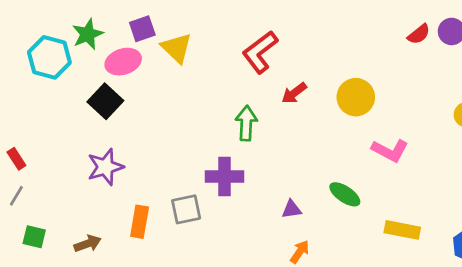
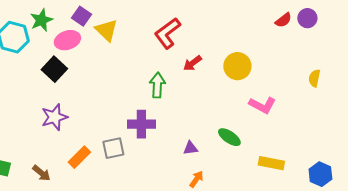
purple square: (142, 29) -> (81, 16), turned -36
orange rectangle: (140, 222) -> (79, 157), turned 35
brown arrow: (88, 244) -> (41, 173), turned 60

